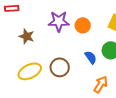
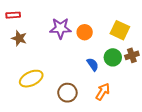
brown star: (27, 36) -> (19, 38), moved
brown circle: (60, 67) -> (67, 93), moved

